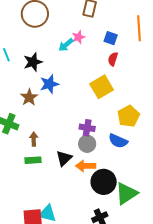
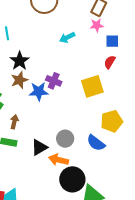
pink star: (78, 37) -> (97, 25), moved
blue square: (111, 38) -> (112, 41), turned -32
black star: (33, 62) -> (20, 61), moved, turned -30
blue star: (49, 84) -> (39, 91), moved
purple cross: (87, 128) -> (54, 81), moved

